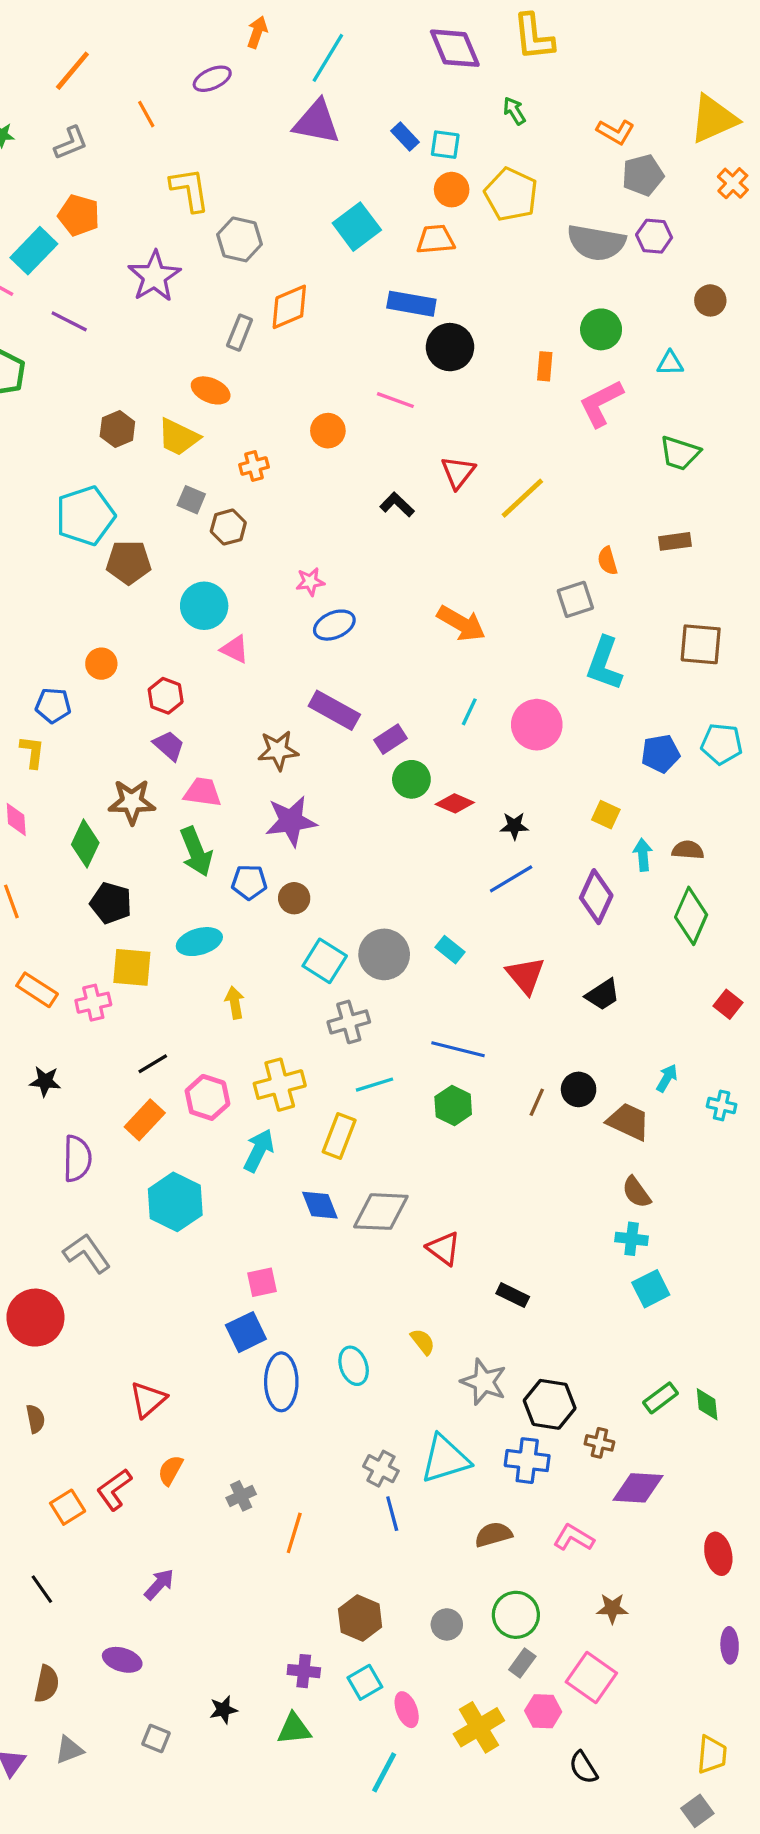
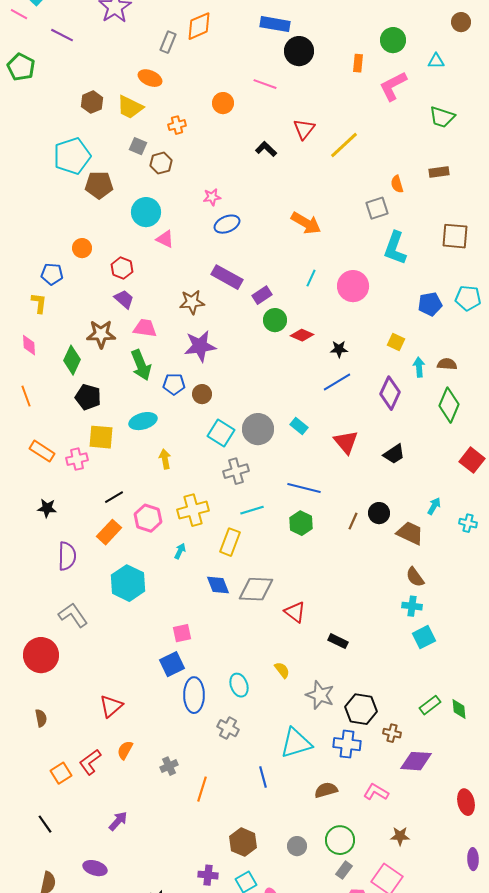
red square: (728, 1004) -> (472, 460), size x1.4
cyan arrow: (259, 1150) -> (180, 551), size x0.6
gray cross: (381, 1469) -> (228, 728), moved

